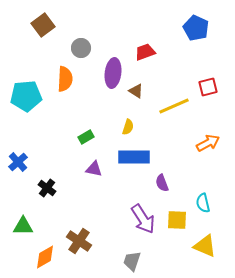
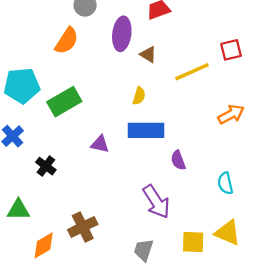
orange semicircle: (65, 79) -> (67, 41), turned 30
cyan pentagon: (26, 96) -> (22, 86), moved
green rectangle: (86, 137) -> (64, 102), moved, size x1.8
yellow square: (177, 220) -> (193, 242), moved
brown cross: (79, 241) -> (83, 227), turned 30

